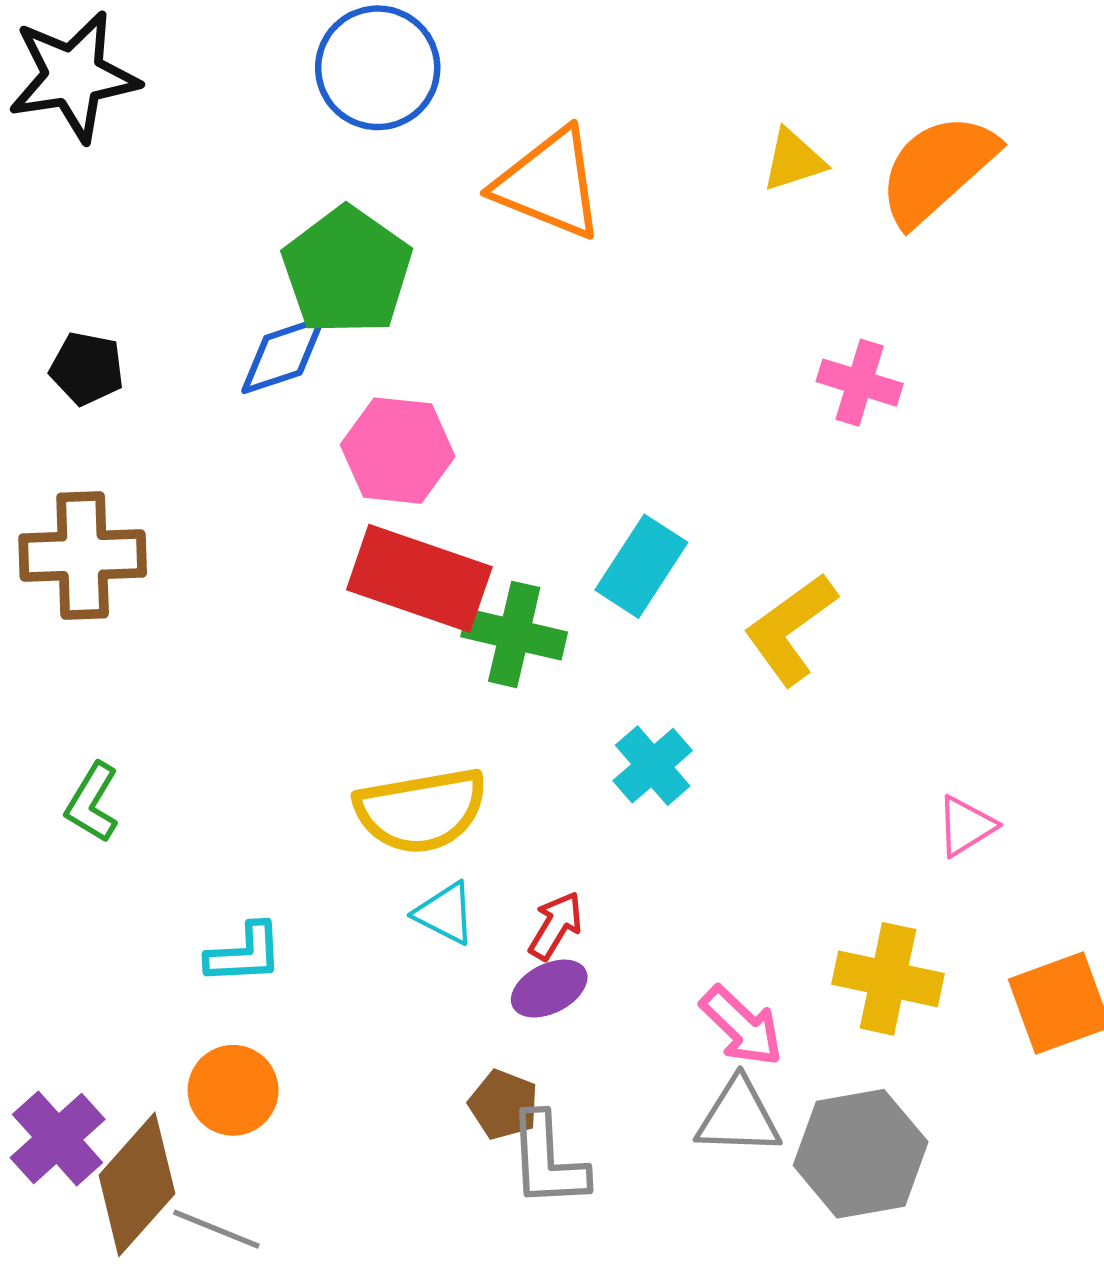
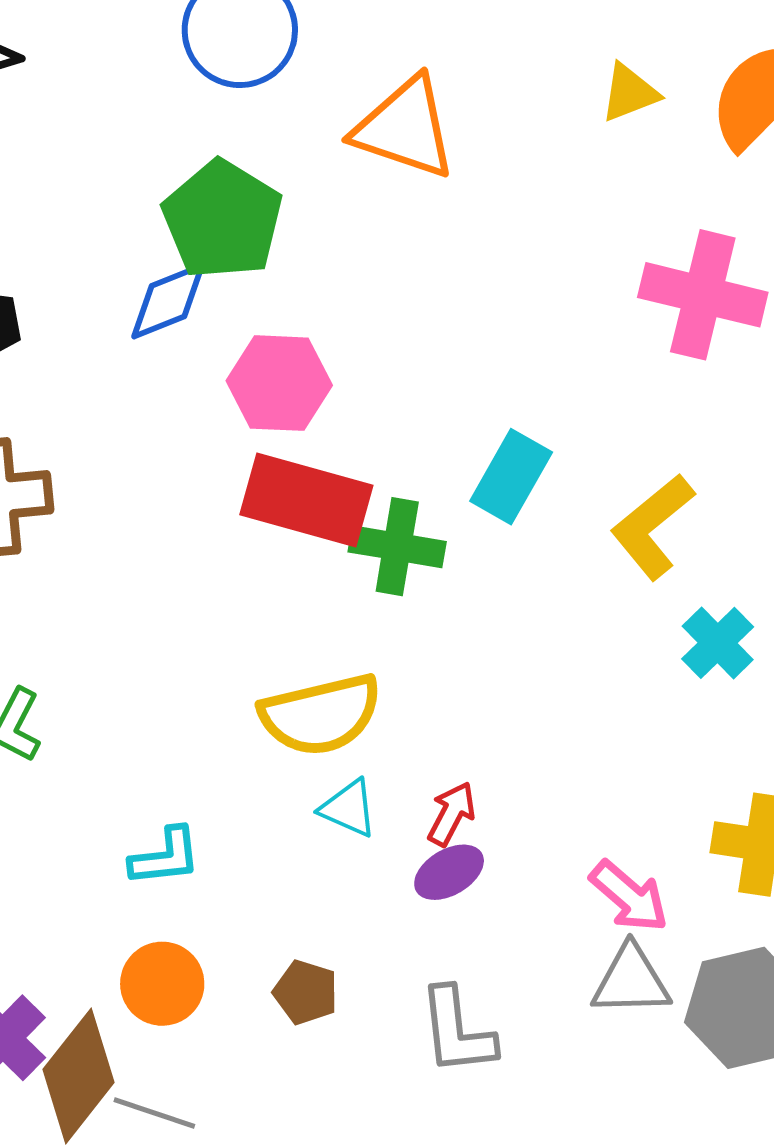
pink cross: (860, 383) -> (703, 295), size x1.6
cyan cross: (653, 766) -> (718, 643), moved
brown pentagon: (504, 1105) -> (306, 992), moved

